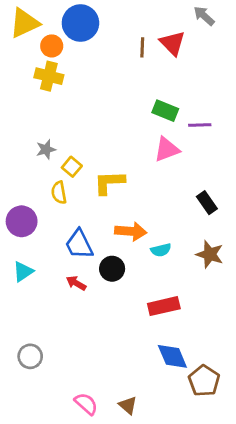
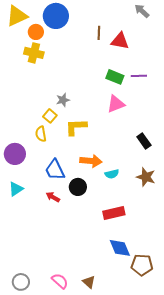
red triangle: (172, 43) -> (120, 41), moved, turned -36
purple line: (200, 125) -> (139, 76), moved
gray star: (46, 149) -> (63, 100), moved
gray circle: (30, 356) -> (21, 282), moved
brown pentagon: (204, 381) -> (142, 265), turned -30

